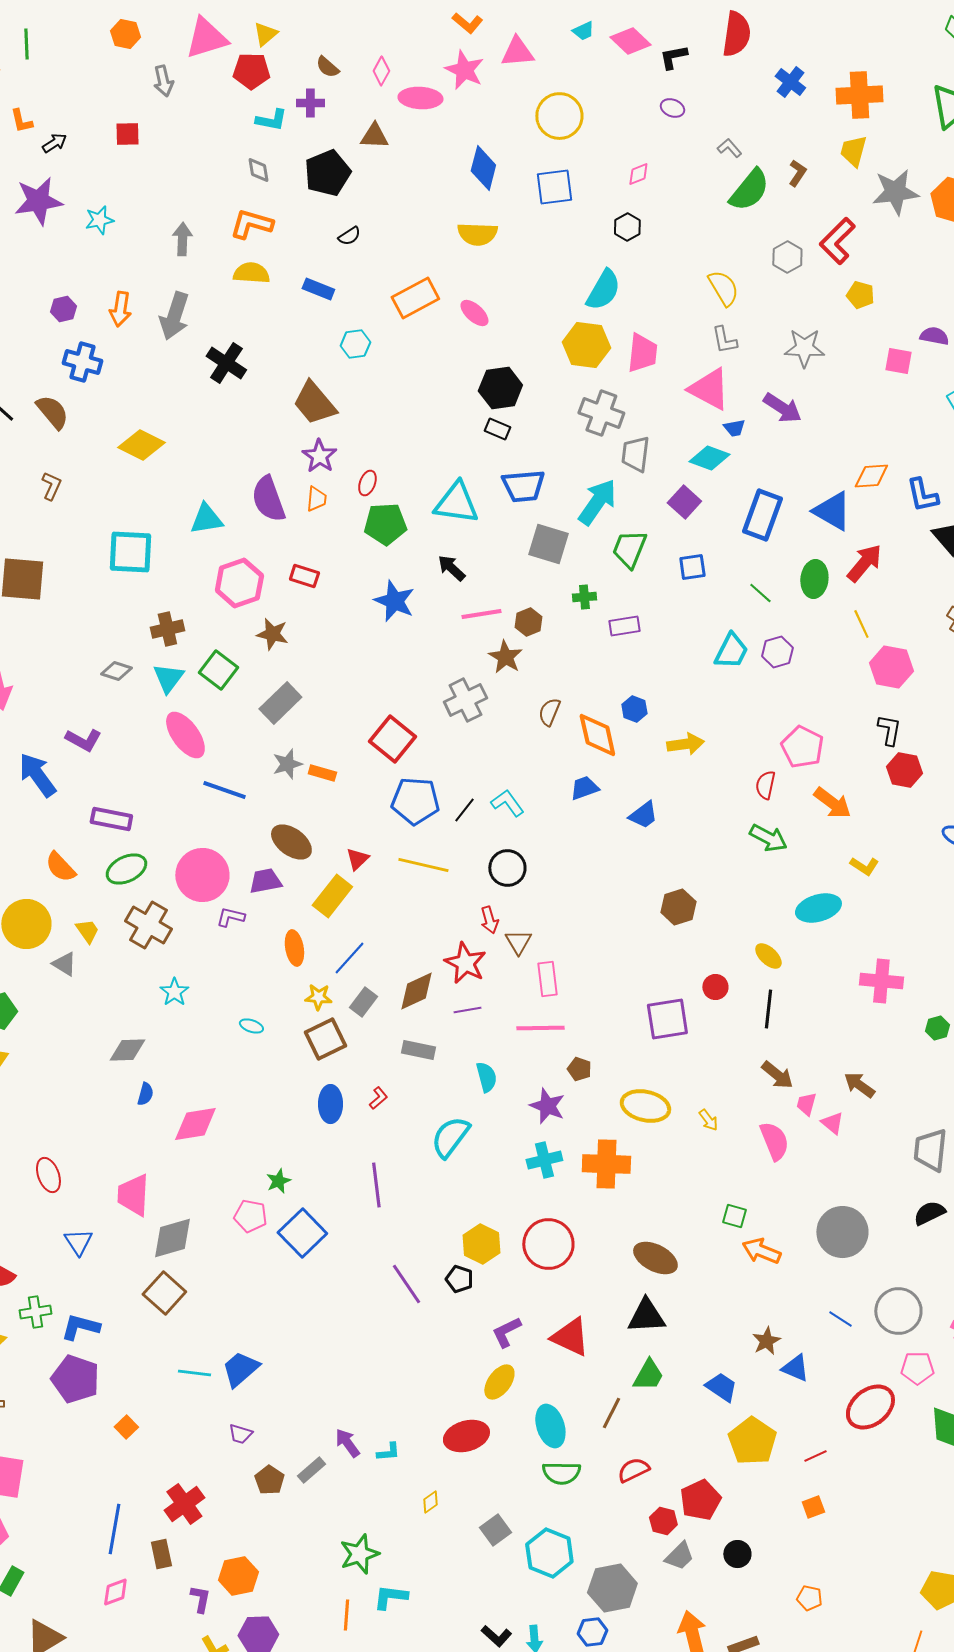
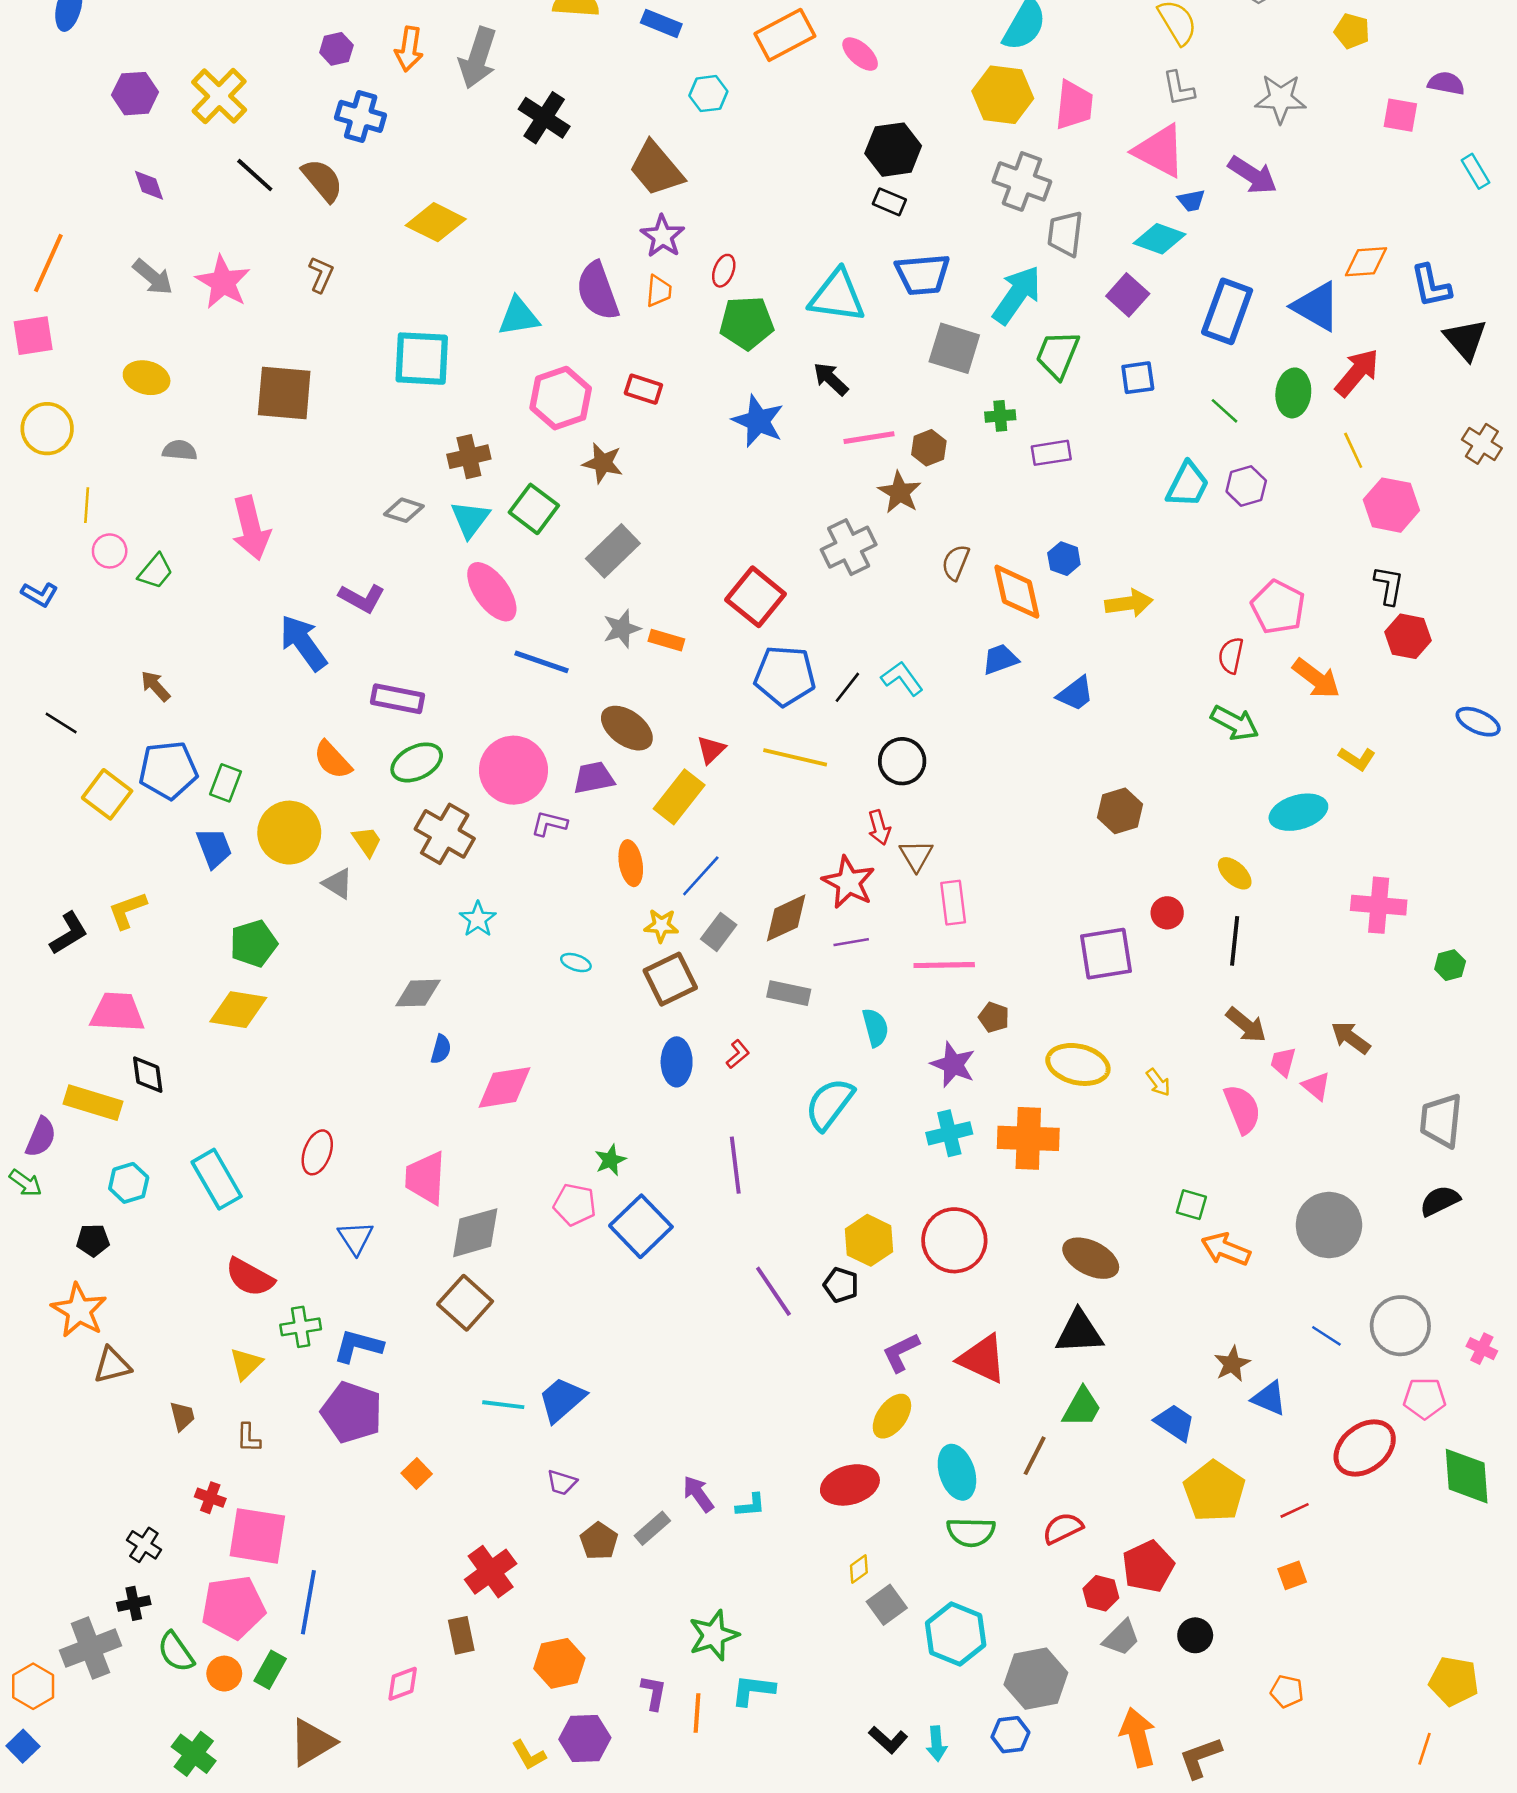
red ellipse: (48, 1175) -> (317, 1152), turned 40
yellow diamond: (430, 1502) -> (859, 1569), moved
blue line: (114, 1529) -> (308, 1602), moved
purple L-shape: (200, 1599) -> (654, 1693), moved

